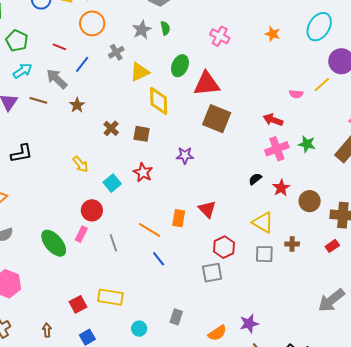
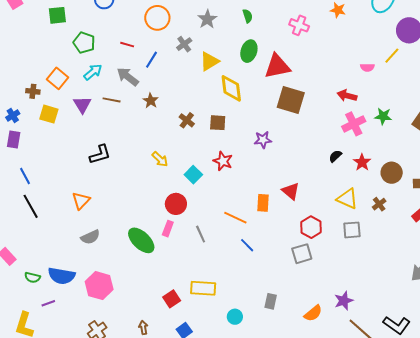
green semicircle: (165, 28) -> (248, 16), moved
pink cross: (220, 36) -> (299, 25), moved
brown cross: (292, 244) -> (379, 204), moved, turned -32

